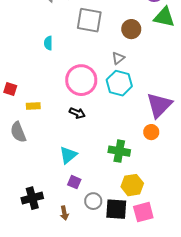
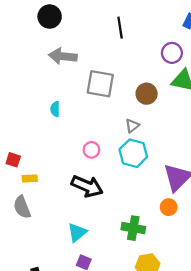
pink circle: (81, 80) -> (91, 150), size x0.5
yellow rectangle: (33, 106) -> (30, 179), moved
black arrow: (77, 113) -> (87, 186), size x1.8

